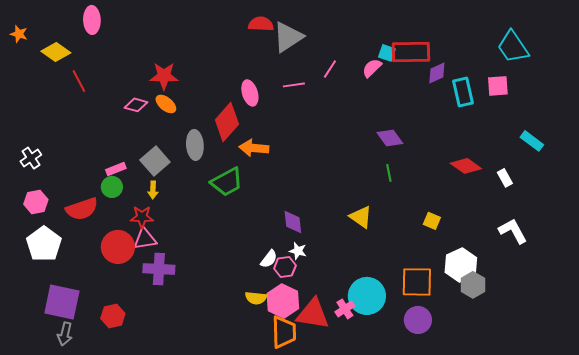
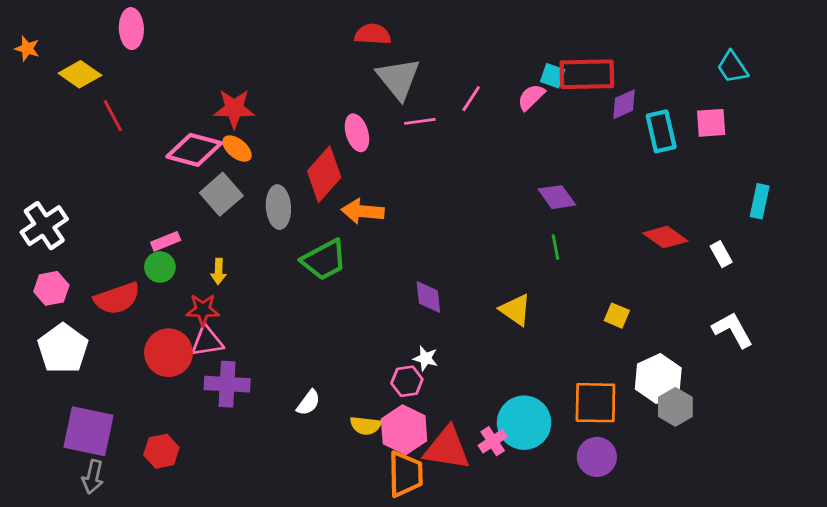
gray triangle: (288, 37) -> (398, 79), moved, turned -36
cyan trapezoid: (513, 47) -> (733, 67), size x0.7
pink diamond: (136, 105) -> (194, 150), size x1.6
cyan rectangle: (532, 141) -> (760, 201), turned 65
white cross: (31, 158) -> (44, 226), size x1.5
gray square: (155, 161) -> (221, 194), moved
purple diamond: (293, 222) -> (428, 297), moved
white semicircle: (269, 259) -> (308, 403), moved

